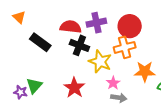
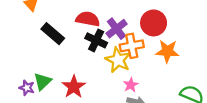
purple cross: (96, 23) -> (117, 29), moved, turned -30
orange cross: (125, 47) -> (132, 46), moved
orange star: (145, 72) -> (167, 51), moved
red star: (74, 88) -> (74, 87), moved

